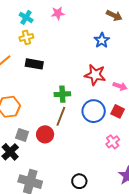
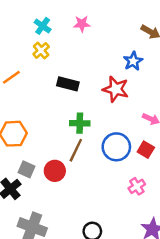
yellow cross: (26, 37) -> (41, 50), turned -32
black rectangle: (34, 64) -> (68, 84), moved
red star: (95, 75) -> (116, 89), moved

